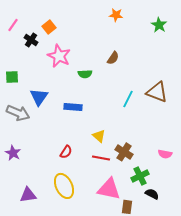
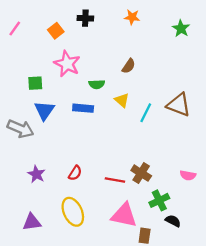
black cross: (31, 40) -> (85, 18), moved, turned -32
green square: (12, 77) -> (35, 83), moved
blue rectangle: (73, 107) -> (83, 108), moved
yellow triangle: (99, 136) -> (122, 100), moved
purple star: (13, 153) -> (36, 174), moved

